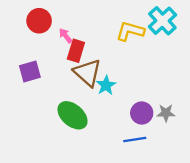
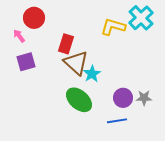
pink arrow: (66, 36) -> (19, 36), moved
green ellipse: (73, 115) -> (79, 100), moved

